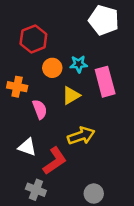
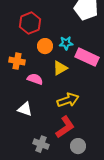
pink rectangle: (105, 82) -> (87, 57), turned -50
pink semicircle: (40, 109) -> (35, 79), turned -49
red L-shape: (55, 161) -> (65, 127), moved
gray cross: (36, 190) -> (41, 144), moved

